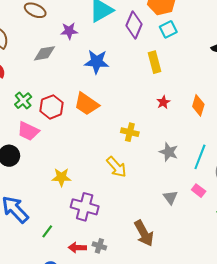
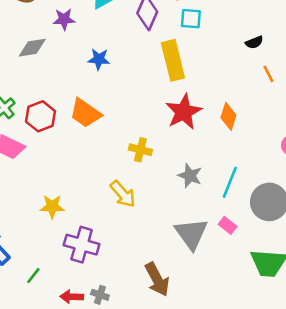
cyan square: (168, 29) -> (191, 19), turned 30
blue star: (97, 62) -> (99, 59), size x0.7
yellow rectangle: (154, 62) -> (173, 60), size x1.4
red star: (163, 102) -> (184, 112), size x2.0
gray triangle: (170, 197) -> (191, 234), size x1.8

